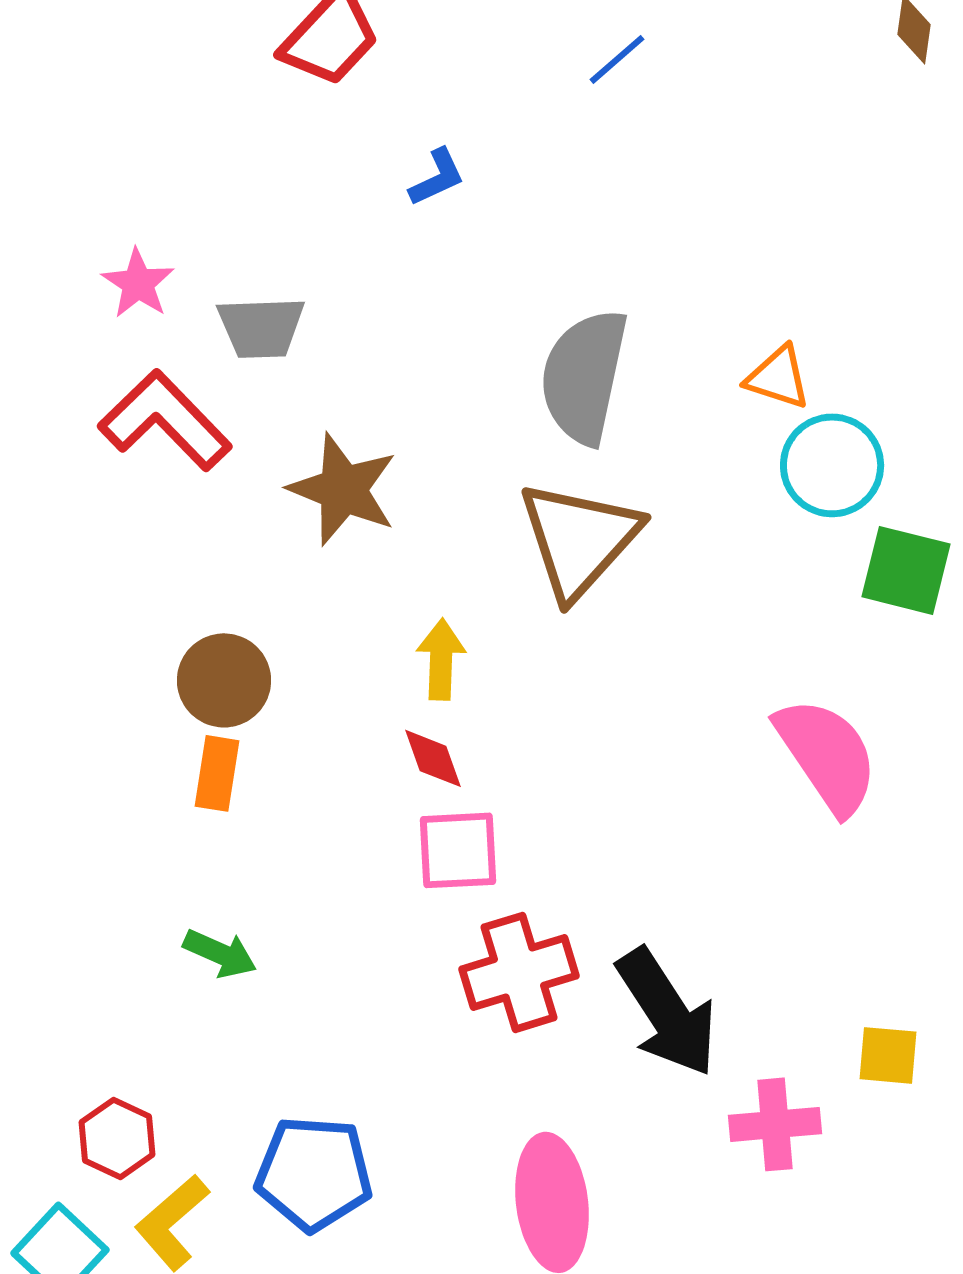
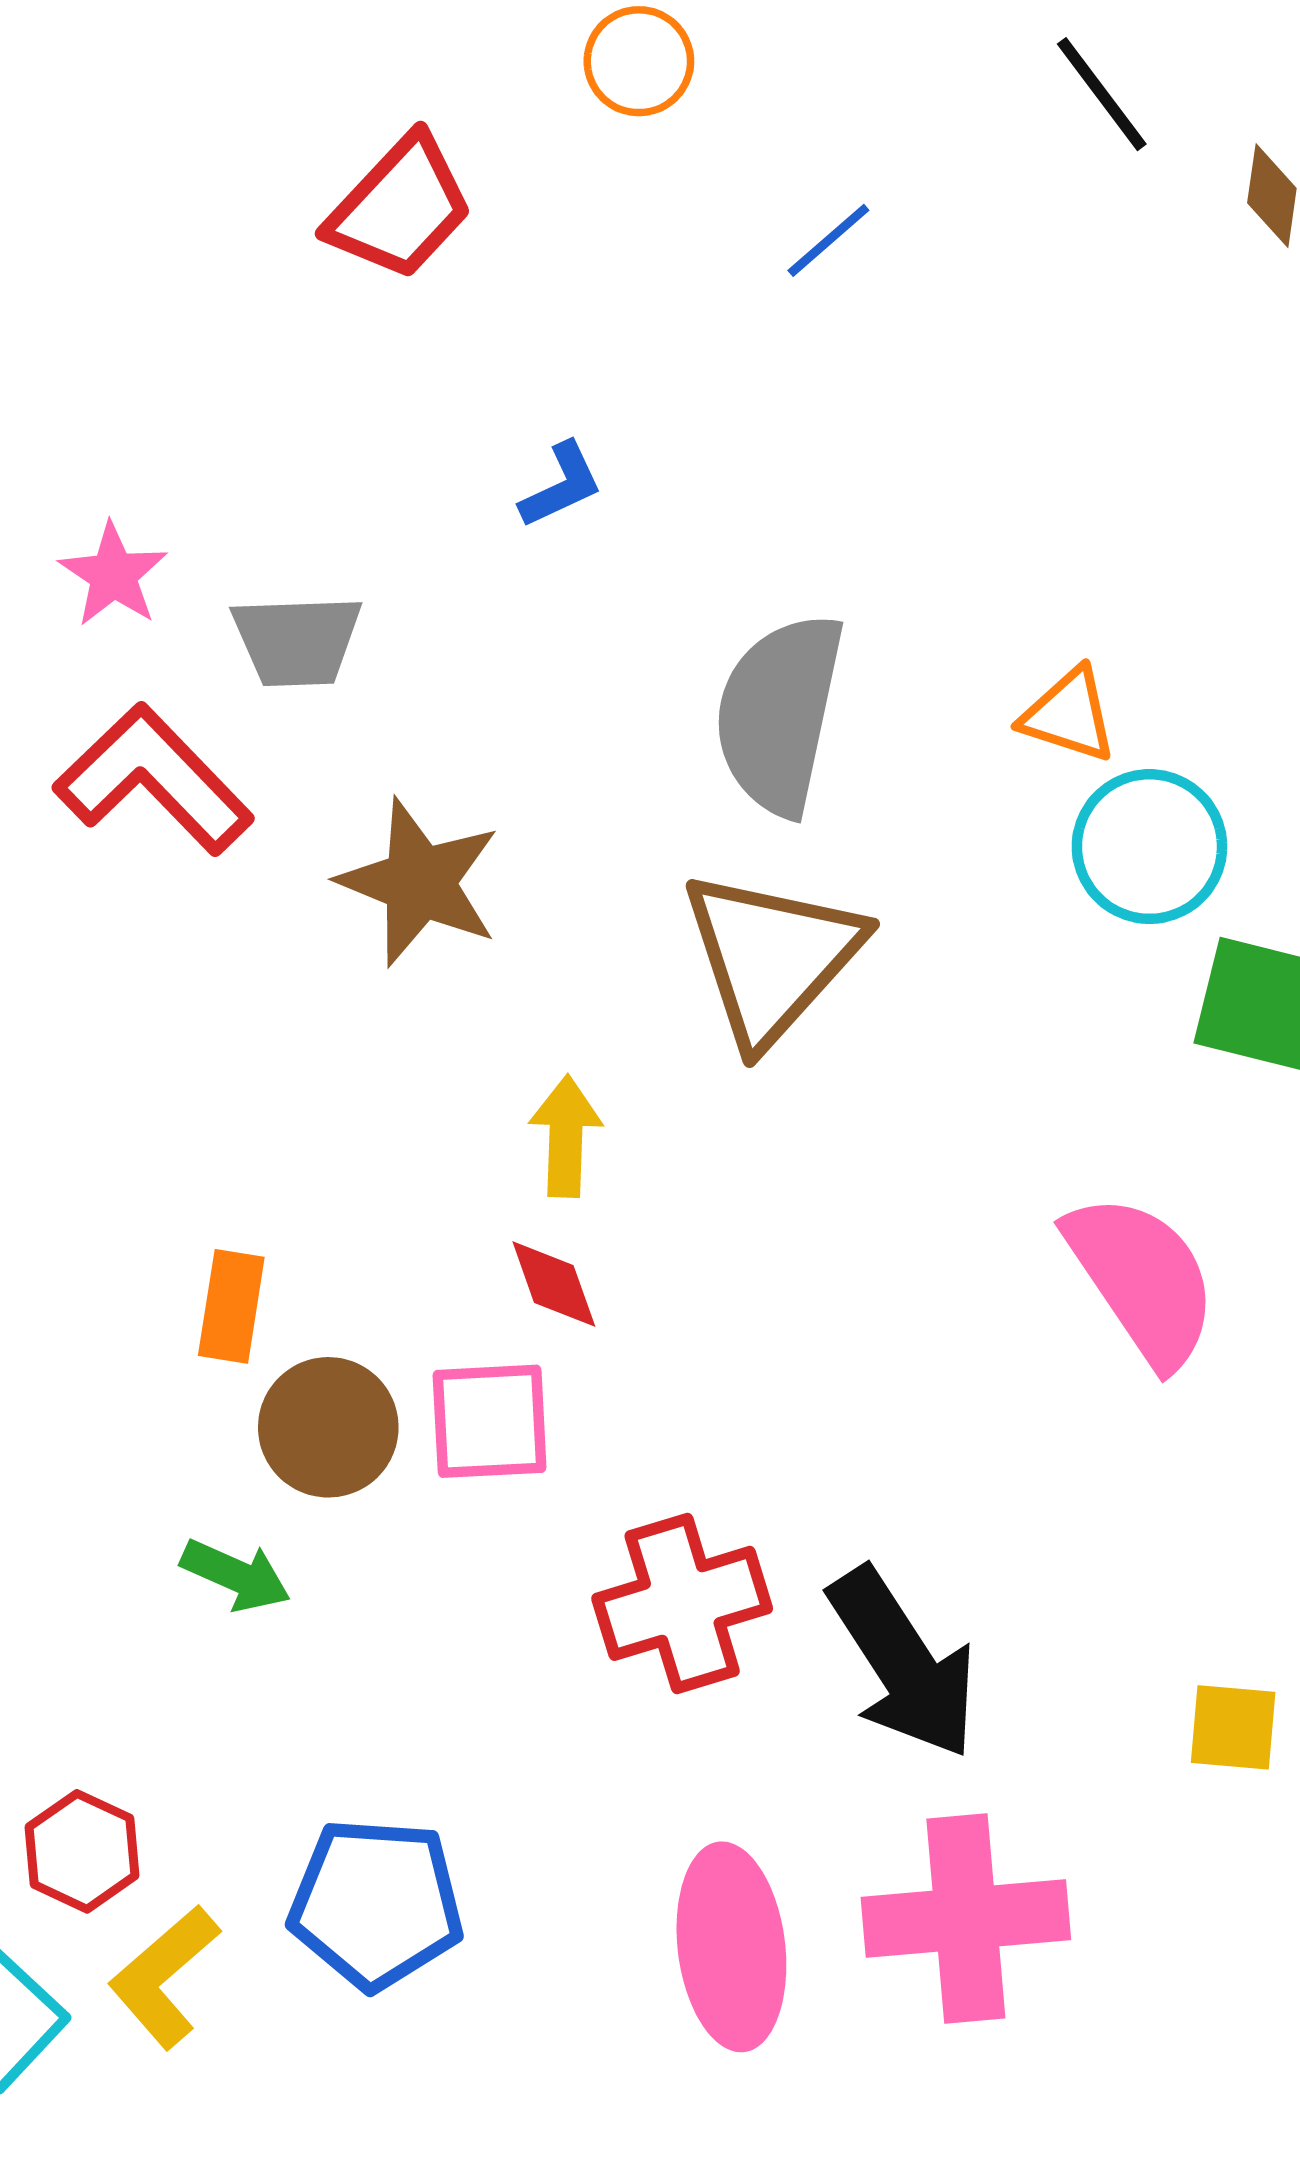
blue L-shape: (437, 177) -> (561, 485), moved
brown circle: (224, 680) -> (328, 1427), moved
pink square: (458, 850) -> (490, 1421), moved
pink cross: (775, 1124) -> (966, 1919), moved, size x1.5

